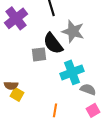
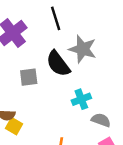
gray square: (39, 54) -> (29, 77), moved
cyan cross: (72, 72) -> (81, 99), size x0.7

